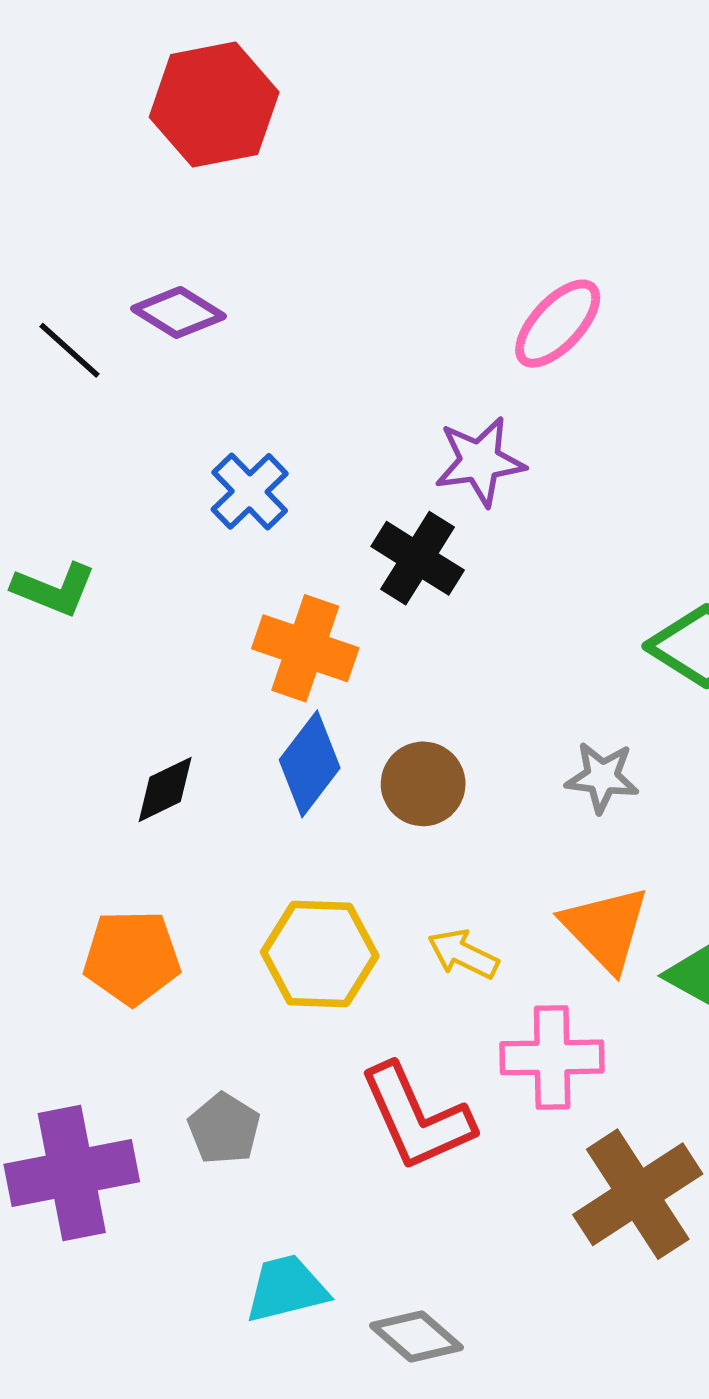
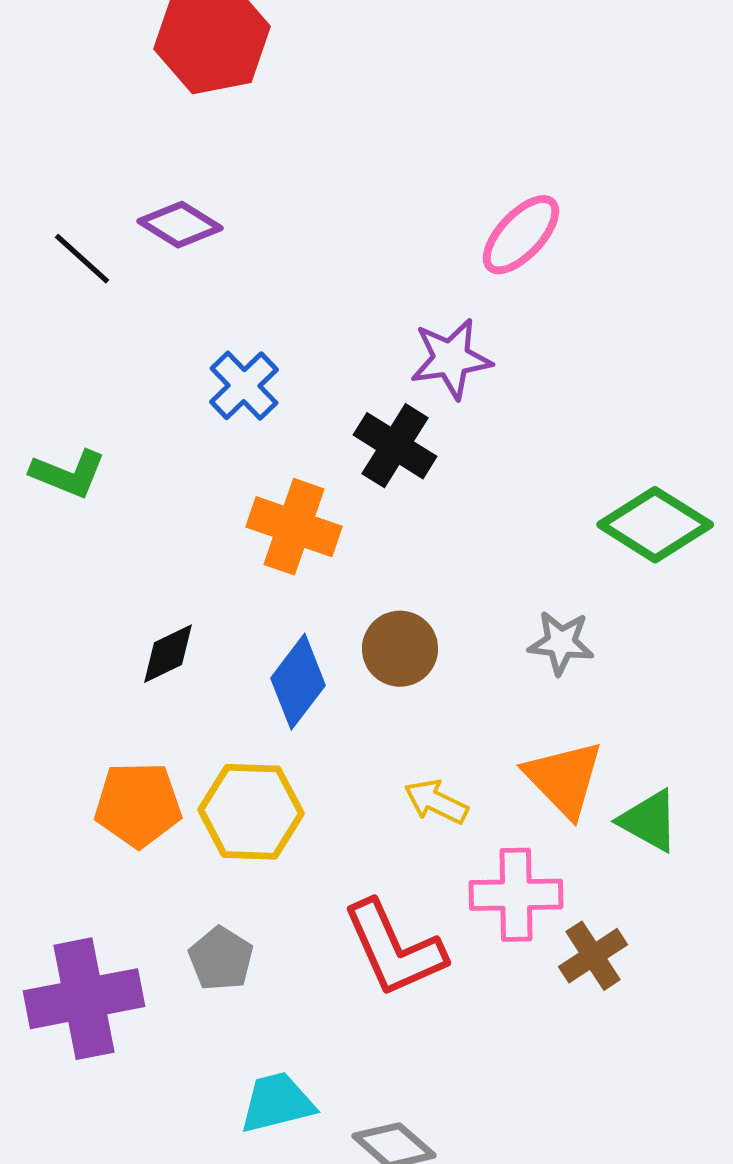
blue diamond: (310, 764) -> (298, 682), moved
yellow hexagon: (320, 954) -> (251, 812), moved
brown cross: (638, 1194) -> (593, 956), moved, size x0.6

